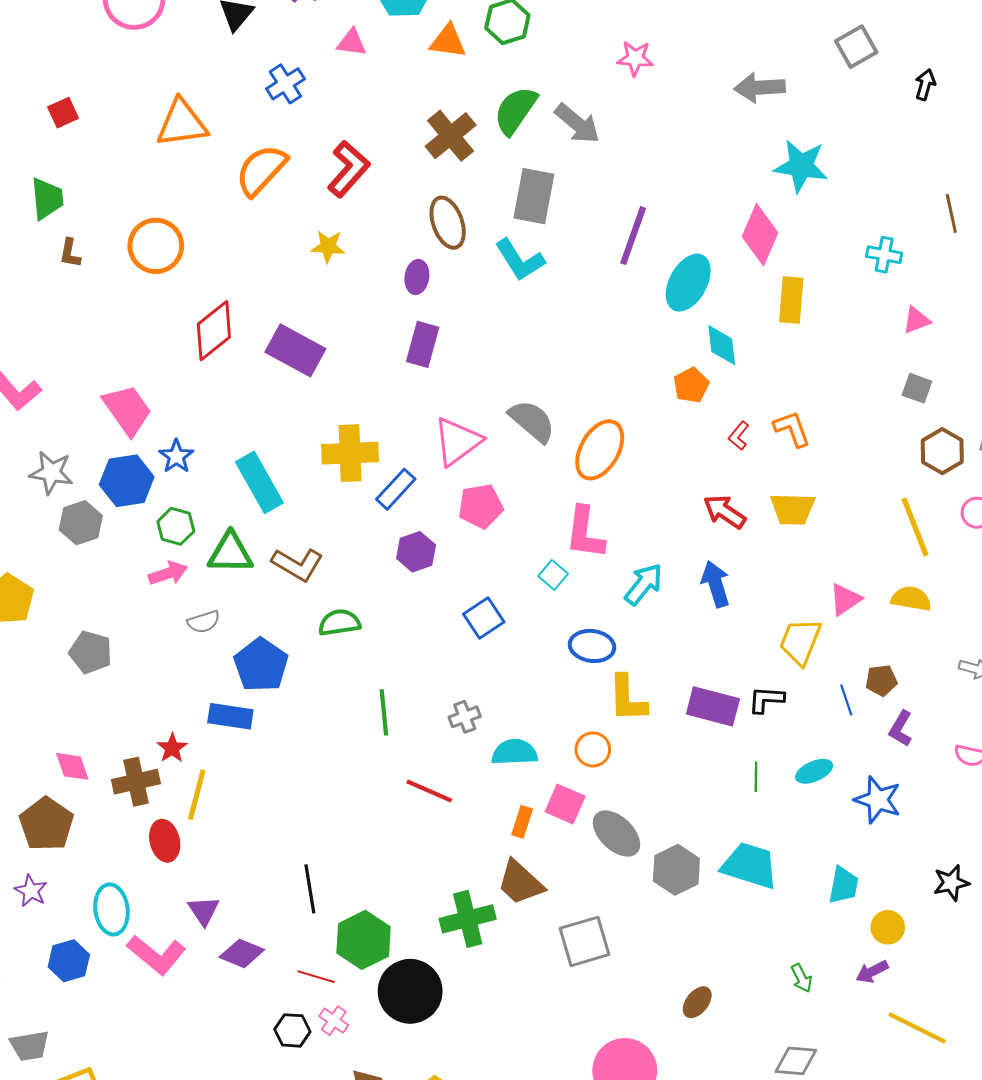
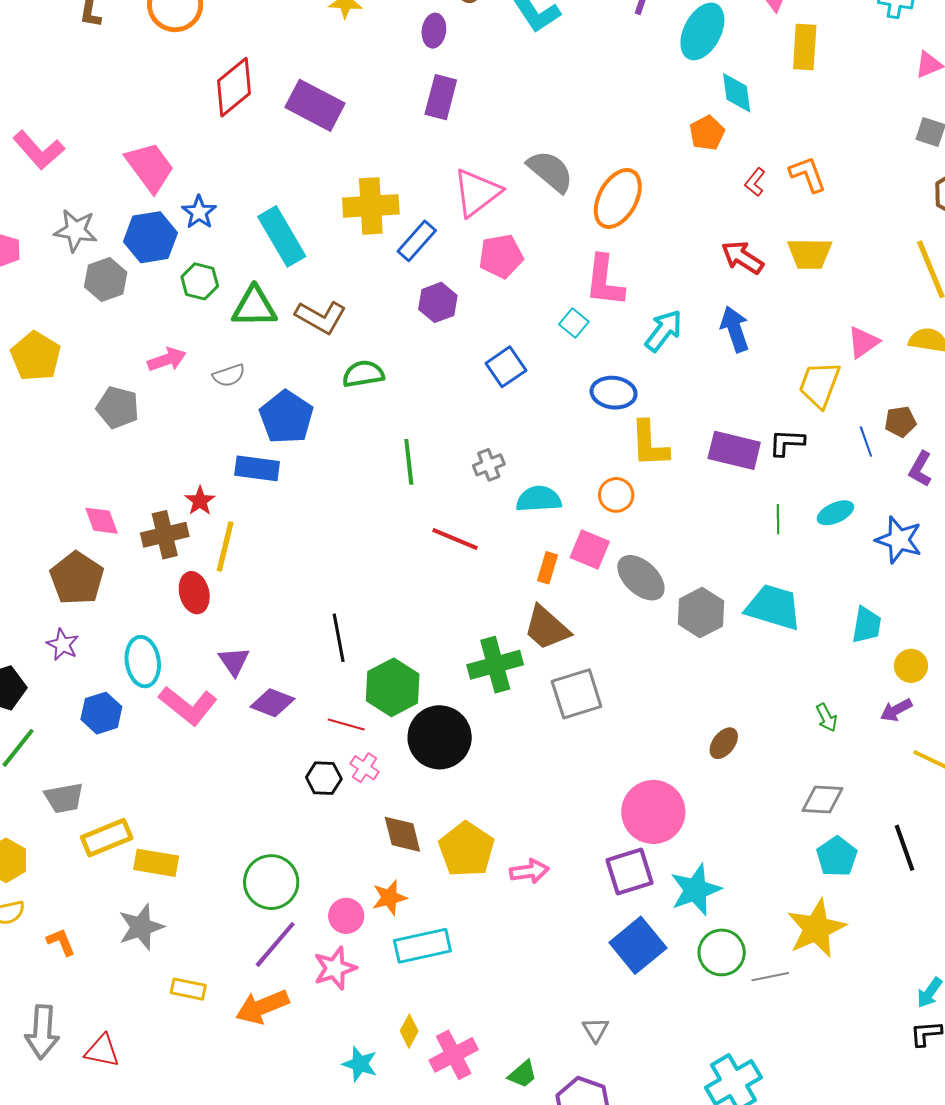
pink arrow: (168, 573) -> (167, 359), moved
gray square: (584, 941) -> (577, 694), moved

